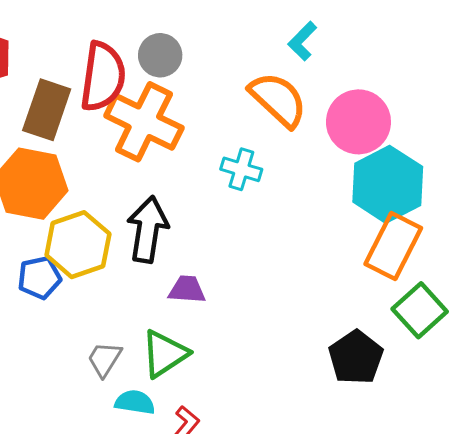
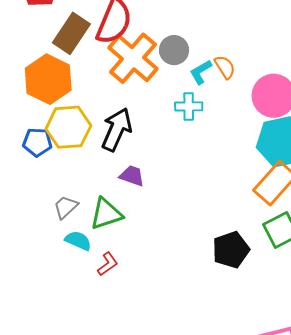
cyan L-shape: (302, 41) -> (201, 72), moved
gray circle: (160, 55) -> (174, 50), moved
orange semicircle: (278, 99) -> (225, 67), size x0.6
cyan cross: (241, 169) -> (189, 106), turned -32

